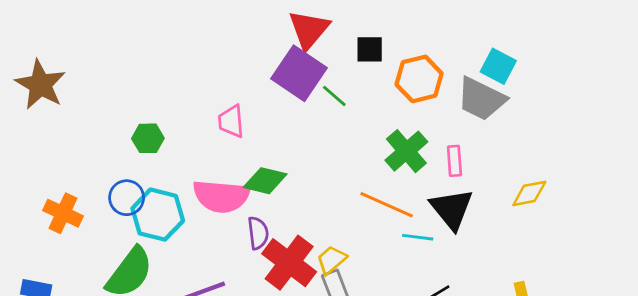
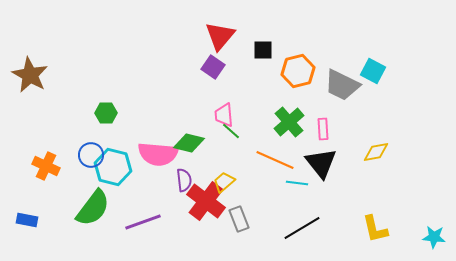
cyan square: (498, 66) -> (373, 71), moved
purple square: (299, 73) -> (213, 67), size x0.6
green line: (334, 96) -> (231, 131), moved
pink trapezoid: (231, 121) -> (224, 115), moved
yellow trapezoid: (332, 260) -> (224, 182), moved

